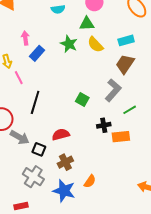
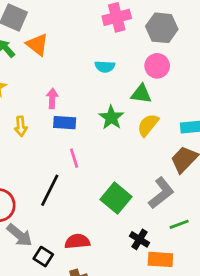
yellow semicircle: (95, 45) -> (148, 125), turned 72
blue rectangle: (37, 53) -> (65, 123), turned 42
pink line: (19, 78) -> (74, 158), moved
green square: (82, 99) -> (116, 198), size x1.5
black cross: (104, 125) -> (139, 239), turned 32

